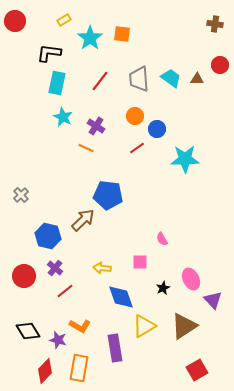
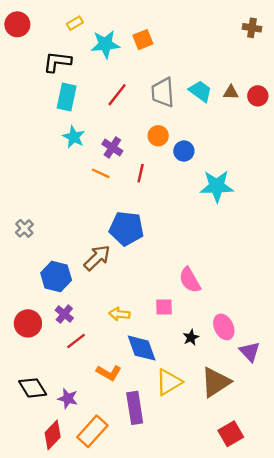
orange square: (122, 34) -> (143, 40), turned -30
cyan star: (90, 38) -> (105, 44), turned 30
red circle: (220, 65) -> (258, 96), moved
red line: (137, 148) -> (141, 173), moved, turned -42
pink semicircle: (162, 239) -> (190, 280), size x1.6
orange L-shape: (80, 326) -> (109, 373), moved
orange rectangle: (79, 368) -> (92, 431), turned 32

